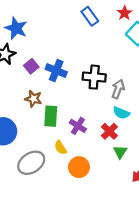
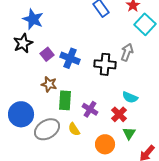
gray arrow: (118, 89) -> (127, 52), moved
gray ellipse: (31, 163) -> (47, 129), moved
orange circle: (79, 167) -> (105, 144), moved

